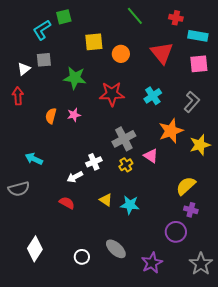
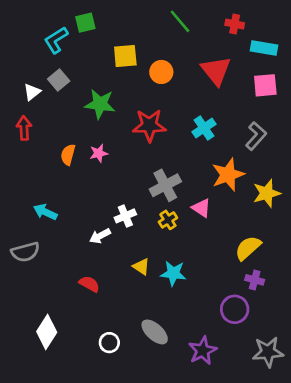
gray square: (44, 60) -> (59, 80), turned -35
red semicircle: (67, 203) -> (89, 284), moved
gray star: (201, 264) -> (268, 352), turned 30

